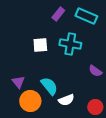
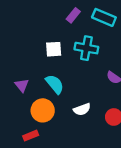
purple triangle: (18, 82) -> (22, 85), moved
cyan semicircle: (49, 86) -> (55, 84), moved

